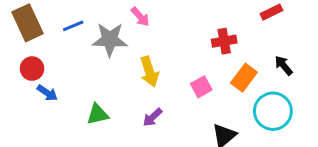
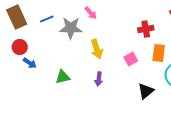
orange rectangle: (244, 78) -> (159, 53), turned -30
purple arrow: (152, 117) -> (99, 79), turned -40

